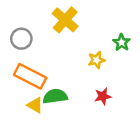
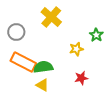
green semicircle: (55, 96) -> (43, 67), moved
yellow triangle: (35, 105) -> (42, 85), moved

